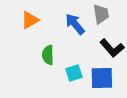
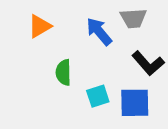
gray trapezoid: (101, 14) -> (133, 18), turned 95

